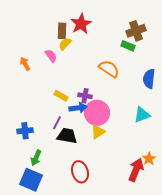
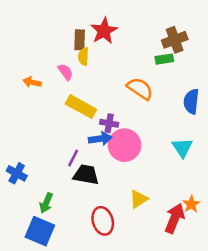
yellow semicircle: (65, 44) -> (83, 57), turned -40
green rectangle: (128, 46) -> (164, 59), turned -32
orange arrow: (25, 64) -> (32, 82), turned -48
yellow rectangle: (61, 96) -> (81, 107), moved, size x1.6
cyan triangle: (142, 115) -> (182, 148), turned -42
blue cross: (25, 131) -> (17, 173), moved, turned 35
yellow triangle: (98, 132) -> (139, 199), moved

